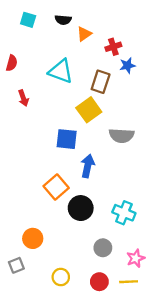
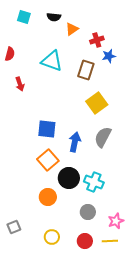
yellow square: (89, 110) -> (97, 103), moved
gray semicircle: (122, 136) -> (103, 137), moved, turned 115
blue square: (67, 139) -> (47, 129), moved
cyan cross: (124, 213) -> (94, 182), moved
orange circle: (33, 238) -> (48, 197), moved

